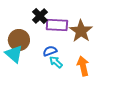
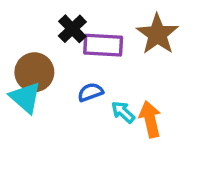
brown star: (81, 31) -> (157, 34), moved
cyan arrow: (56, 62) -> (123, 112), moved

